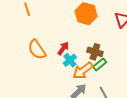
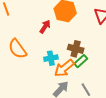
red arrow: (63, 48) -> (45, 27), moved
cyan cross: (70, 60) -> (51, 58), turned 32

